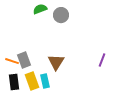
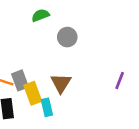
gray circle: (61, 15) -> (67, 37), moved
yellow rectangle: (32, 81) -> (33, 93), moved

